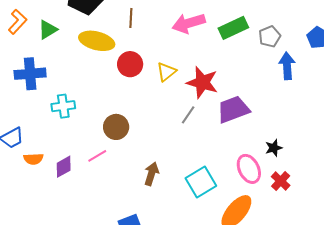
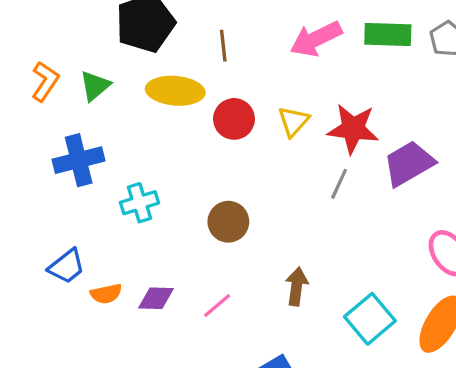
green rectangle: (233, 28) -> (388, 35), turned 36
pink line: (97, 156) -> (217, 305), moved
purple diamond: (64, 167) -> (156, 298), turned 40
cyan square: (201, 182) -> (370, 319), moved

